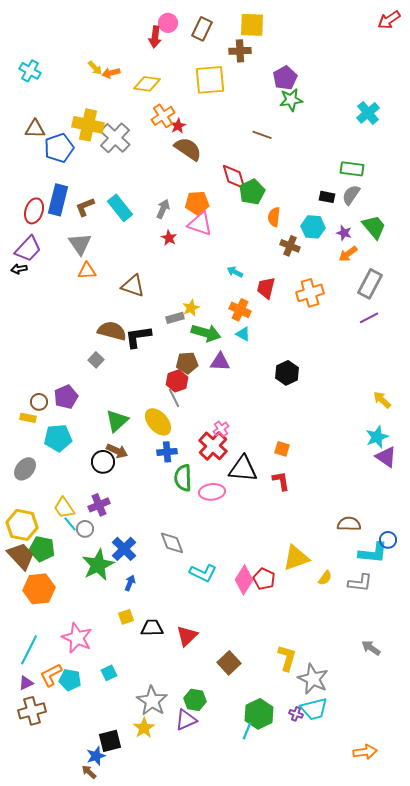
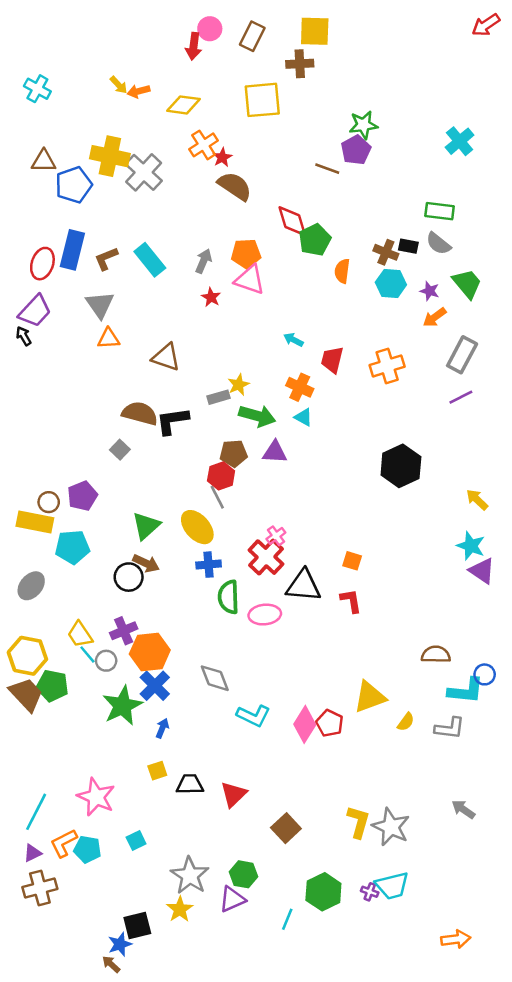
purple pentagon: (285, 78) -> (356, 150), moved
gray semicircle: (351, 195) -> (438, 244), turned -85
brown cross: (290, 246) -> (386, 252), moved
black arrow: (19, 269) -> (24, 336), turned 70
black hexagon: (287, 373) -> (401, 466), moved, size x1.4
yellow rectangle: (28, 418) -> (35, 522), size x1.8
cyan star: (377, 437) -> (471, 546), turned -30
orange hexagon: (39, 589) -> (150, 652), moved
gray star: (313, 679) -> (391, 827), moved
cyan line: (247, 731) -> (287, 919), moved

